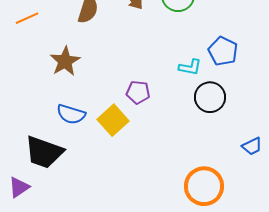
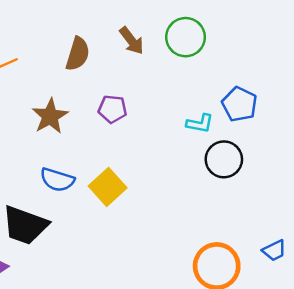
purple pentagon: (138, 92) -> (112, 109), moved
blue trapezoid: (252, 146) -> (274, 250), moved

